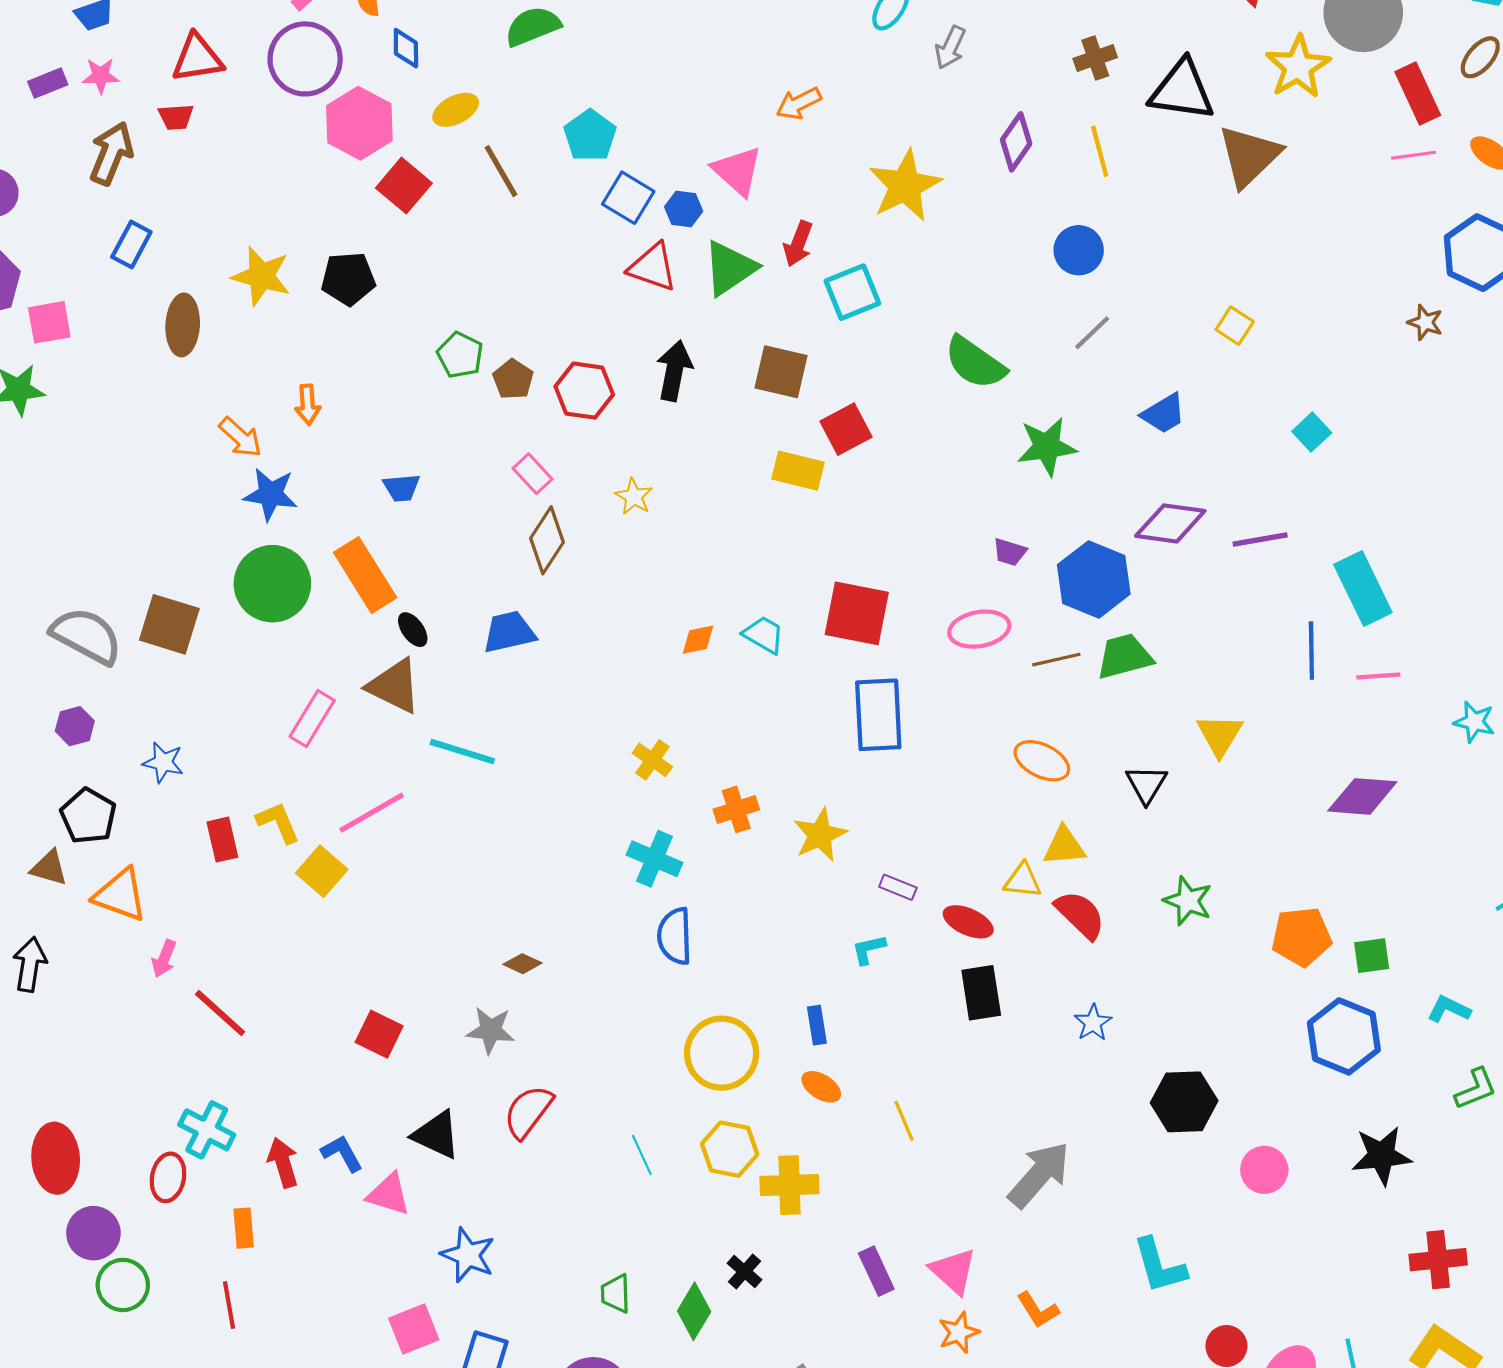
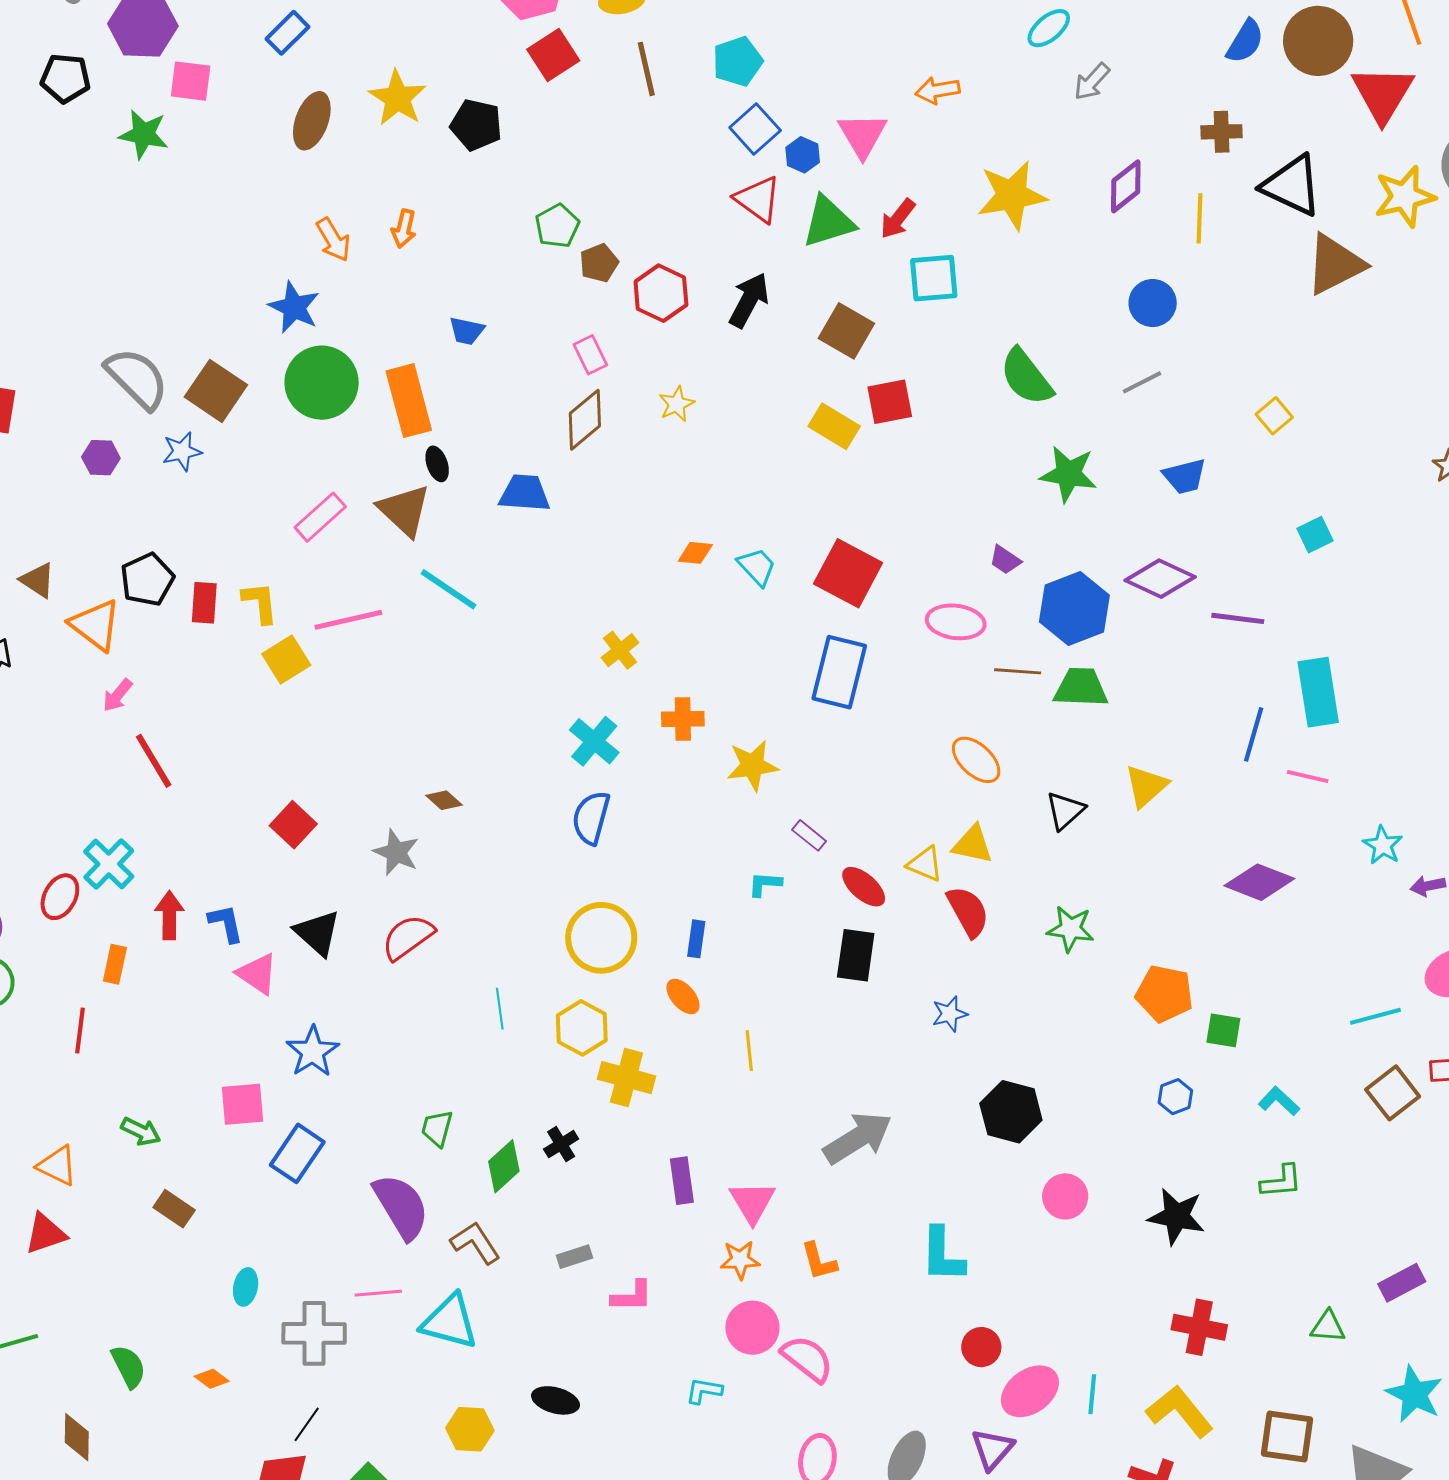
blue star: (271, 494) -> (294, 307), moved
blue star: (163, 762) -> (182, 451), moved, turned 30
black pentagon: (88, 816) -> (147, 579), moved
green star: (1188, 901) -> (1071, 929), turned -30
blue hexagon: (1344, 1036) -> (1175, 1097), size x0.5

